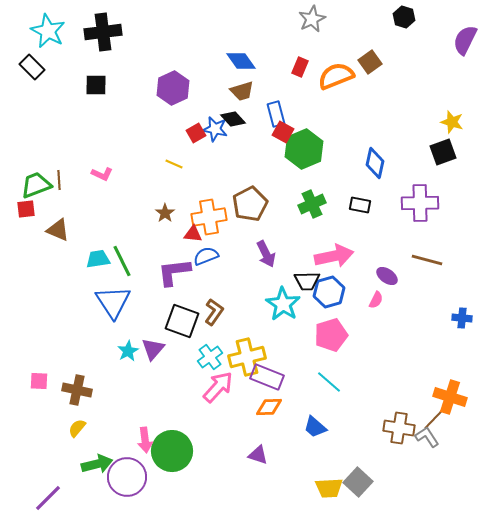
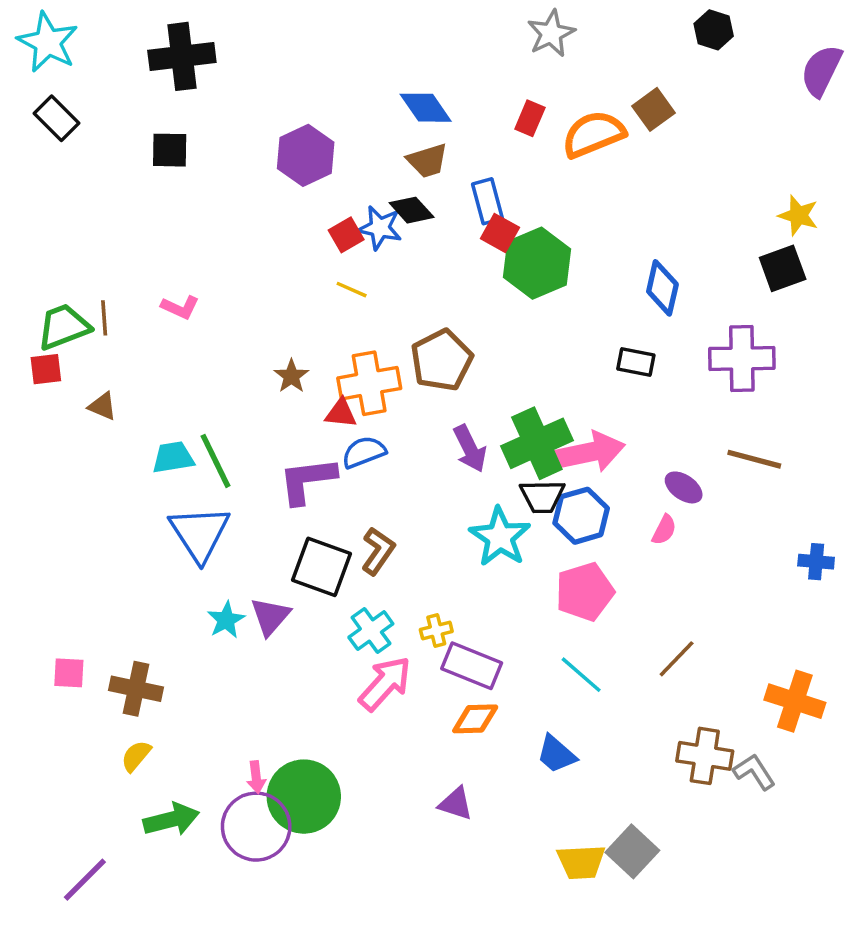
cyan star: (48, 31) -> (48, 42), moved
yellow line: (174, 164) -> (352, 290), moved
green cross: (312, 204) -> (537, 443), moved, size x1.4
brown triangle: (58, 230) -> (102, 406), size x0.7
yellow cross: (247, 357) -> (436, 631), size x0.5
brown line: (434, 419) -> (677, 659), moved
pink arrow: (145, 440) -> (256, 777), size x0.7
purple circle: (127, 477) -> (256, 827), moved

